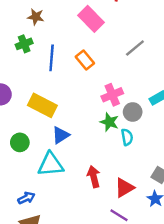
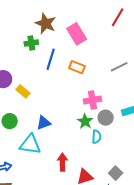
brown star: (36, 17) -> (46, 23), size x1.5
pink rectangle: (91, 19) -> (77, 34), moved
orange rectangle: (85, 60) -> (77, 67), turned -42
yellow rectangle: (42, 105) -> (23, 91), moved, size x0.6

